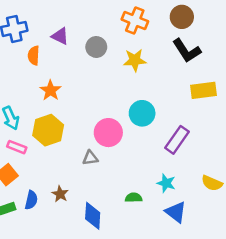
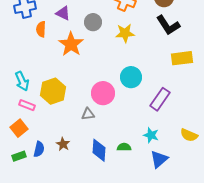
orange star: (50, 90) -> (71, 44), moved, size x1.4
blue triangle: (176, 212) -> (159, 159), turned 42
blue diamond: (93, 216) -> (99, 150), moved

